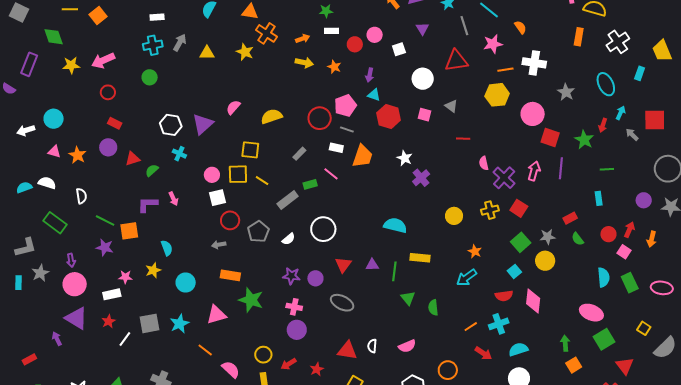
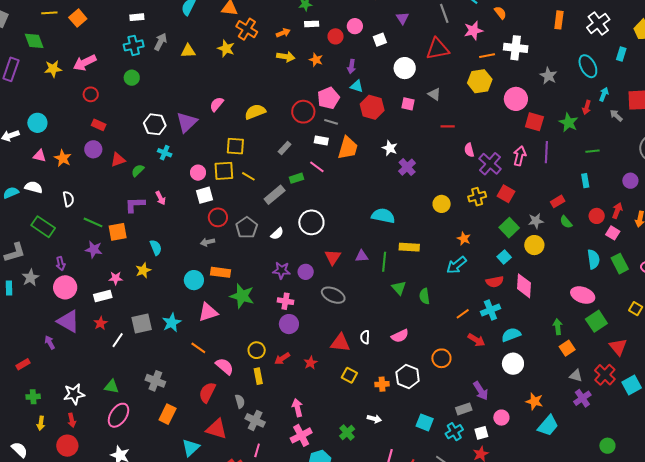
cyan circle: (186, 283) -> (194, 280), moved

